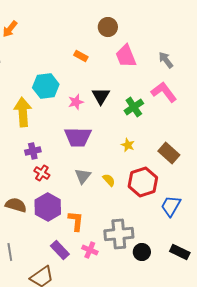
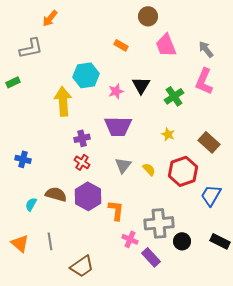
pink L-shape: (164, 92) -> (204, 81), turned -120
purple cross: (33, 151) -> (82, 138), moved
purple rectangle: (60, 250) -> (151, 257), moved

